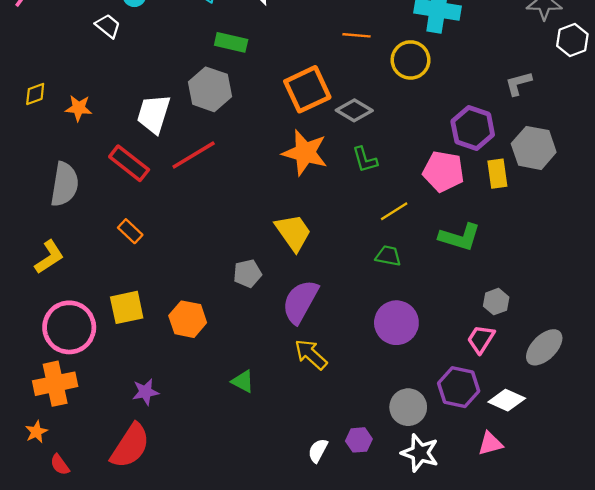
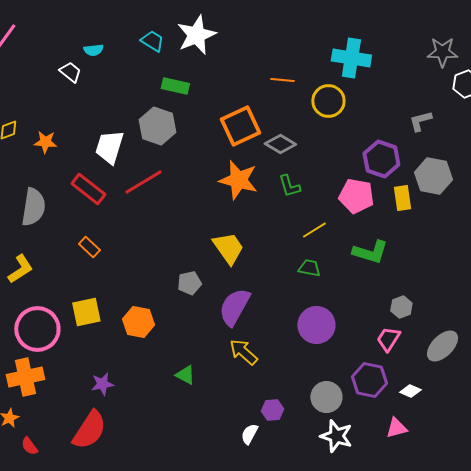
white diamond: (507, 400) -> (410, 391), size x0.7
purple hexagon: (359, 440) -> (272, 410), moved

